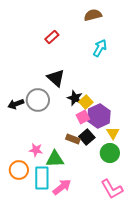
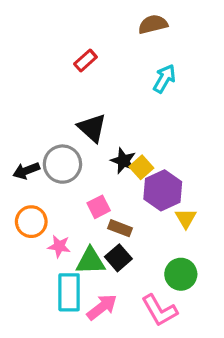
pink square: (83, 117) -> (99, 207), moved
black square: (87, 137) -> (118, 258), moved
green circle: (110, 153) -> (181, 274), moved
orange circle: (19, 170) -> (31, 222), moved
pink L-shape: (112, 189) -> (159, 310), moved

